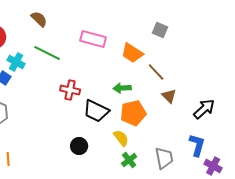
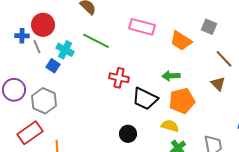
gray square: (160, 30) -> (209, 27), moved
brown line: (156, 72) -> (224, 59), moved
yellow semicircle: (121, 138) -> (170, 126), turned -36

